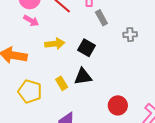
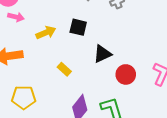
black triangle: (83, 77) -> (102, 54), moved
yellow pentagon: (30, 91) -> (24, 97), moved

